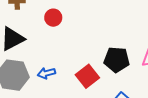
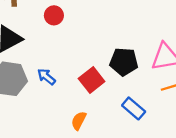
blue arrow: (46, 73) -> (46, 77), turned 54

